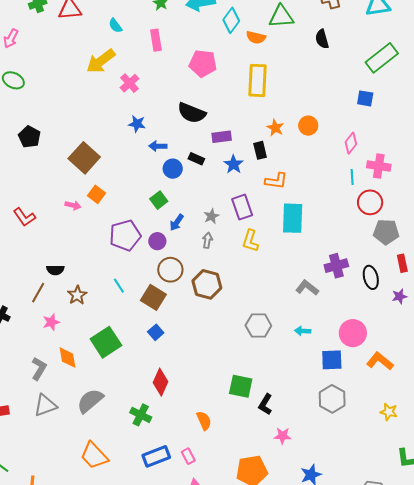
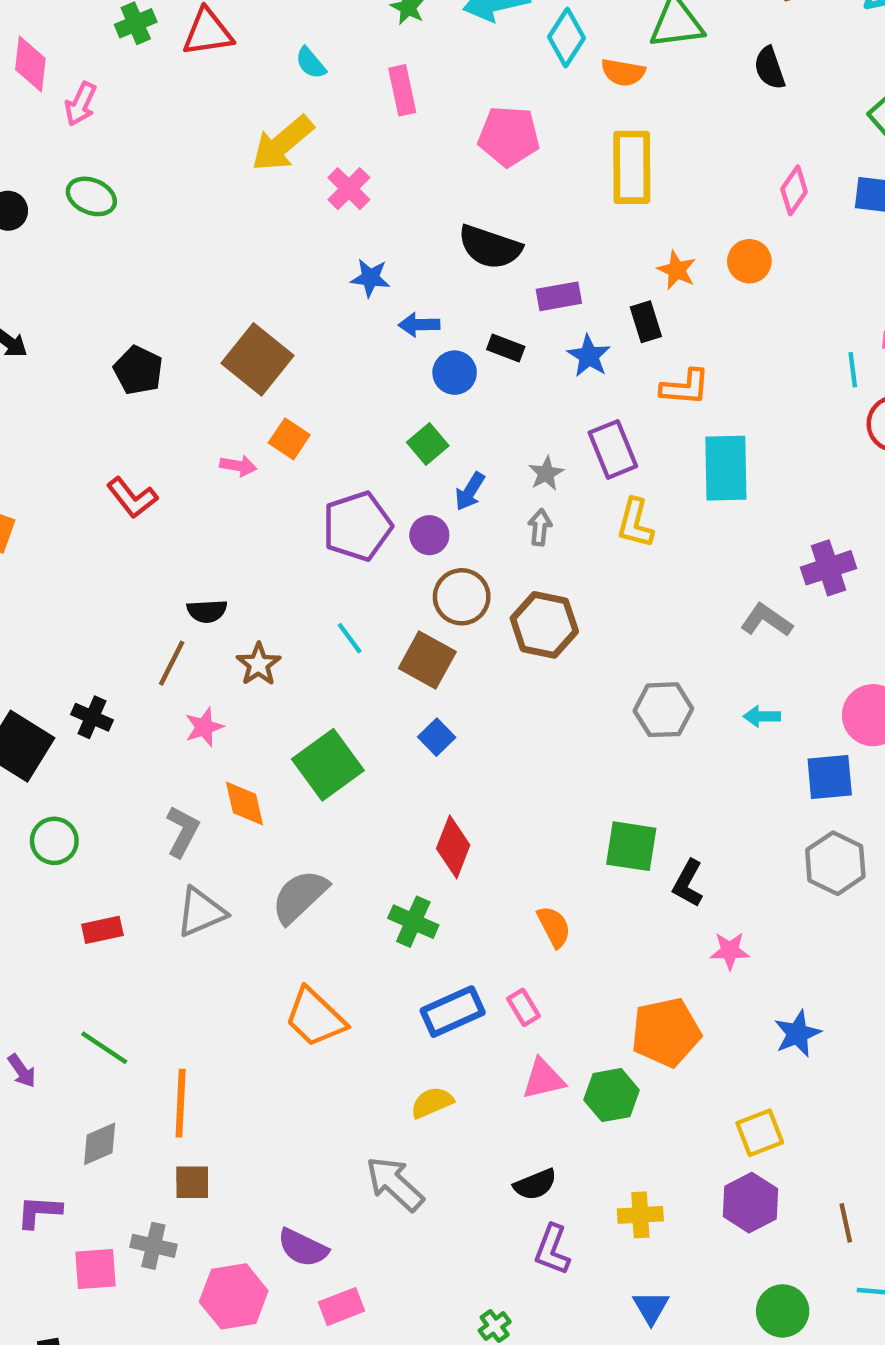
black pentagon: (29, 137) -> (138, 370), moved
pink diamond: (351, 143) -> (794, 190), moved

